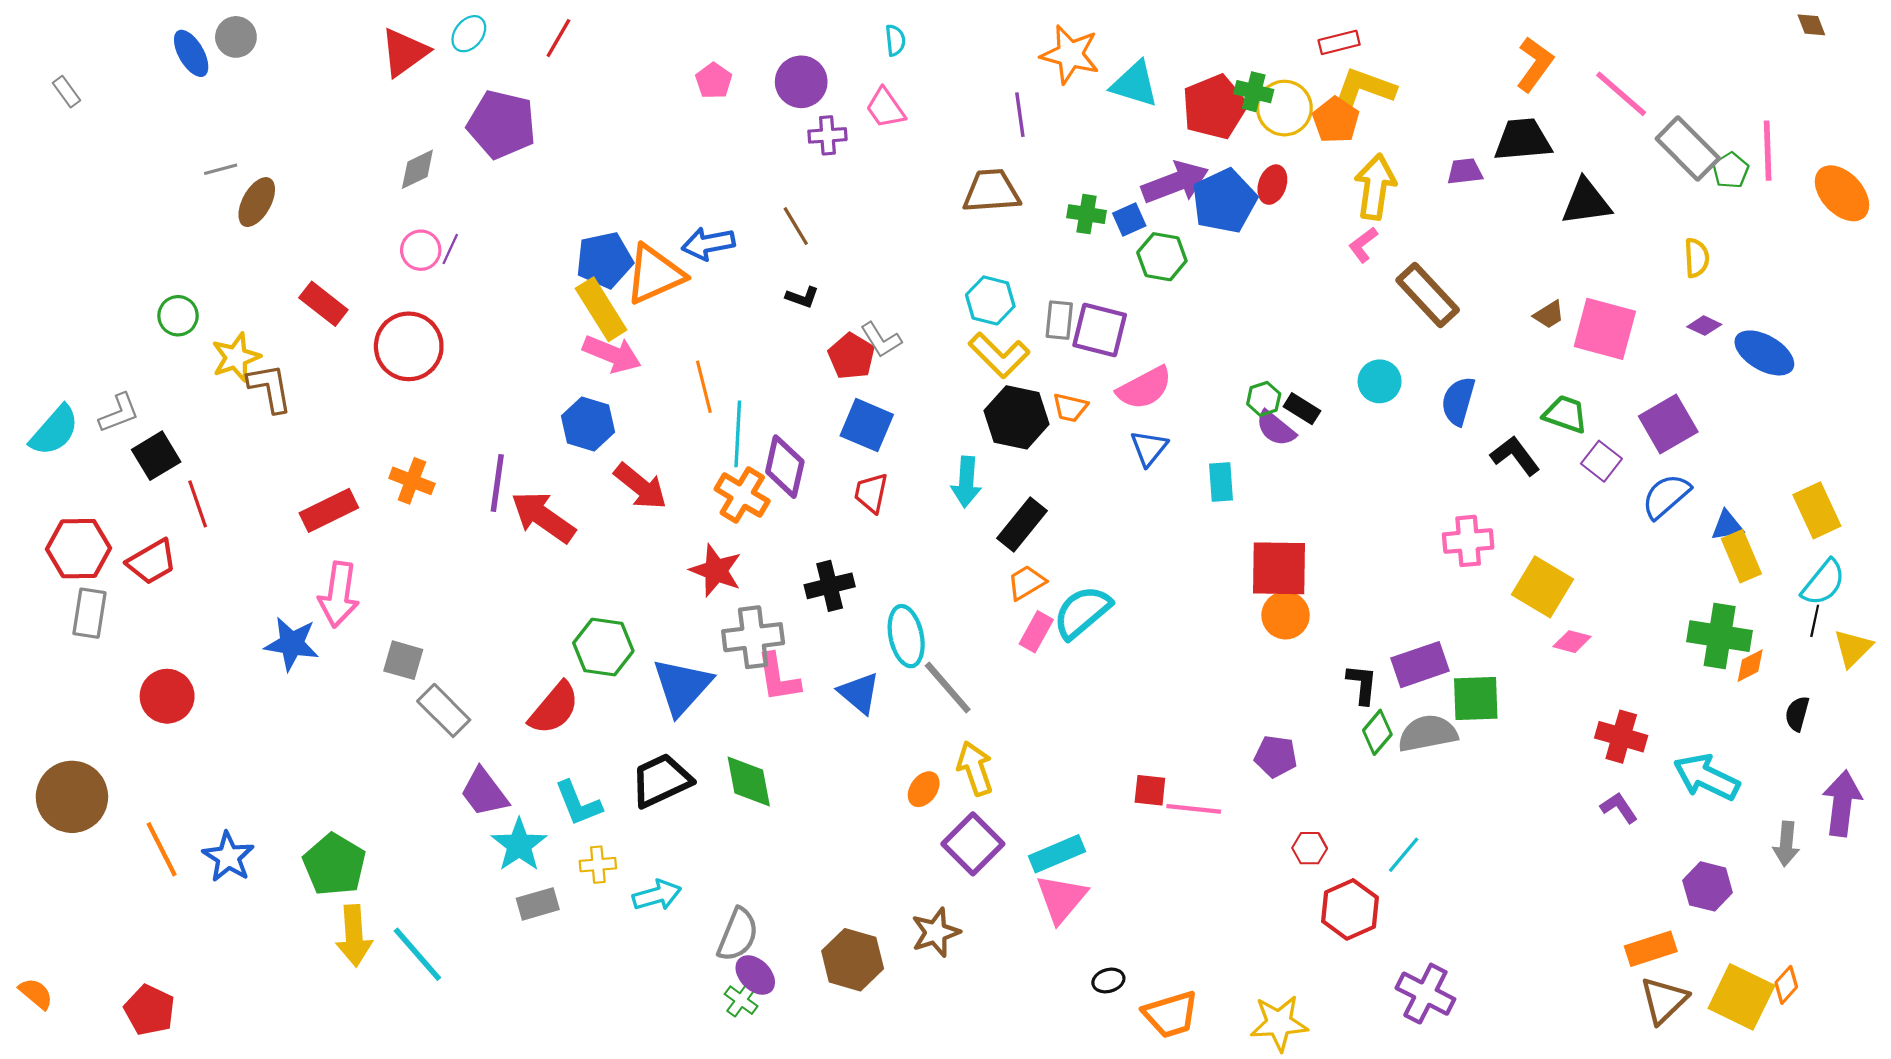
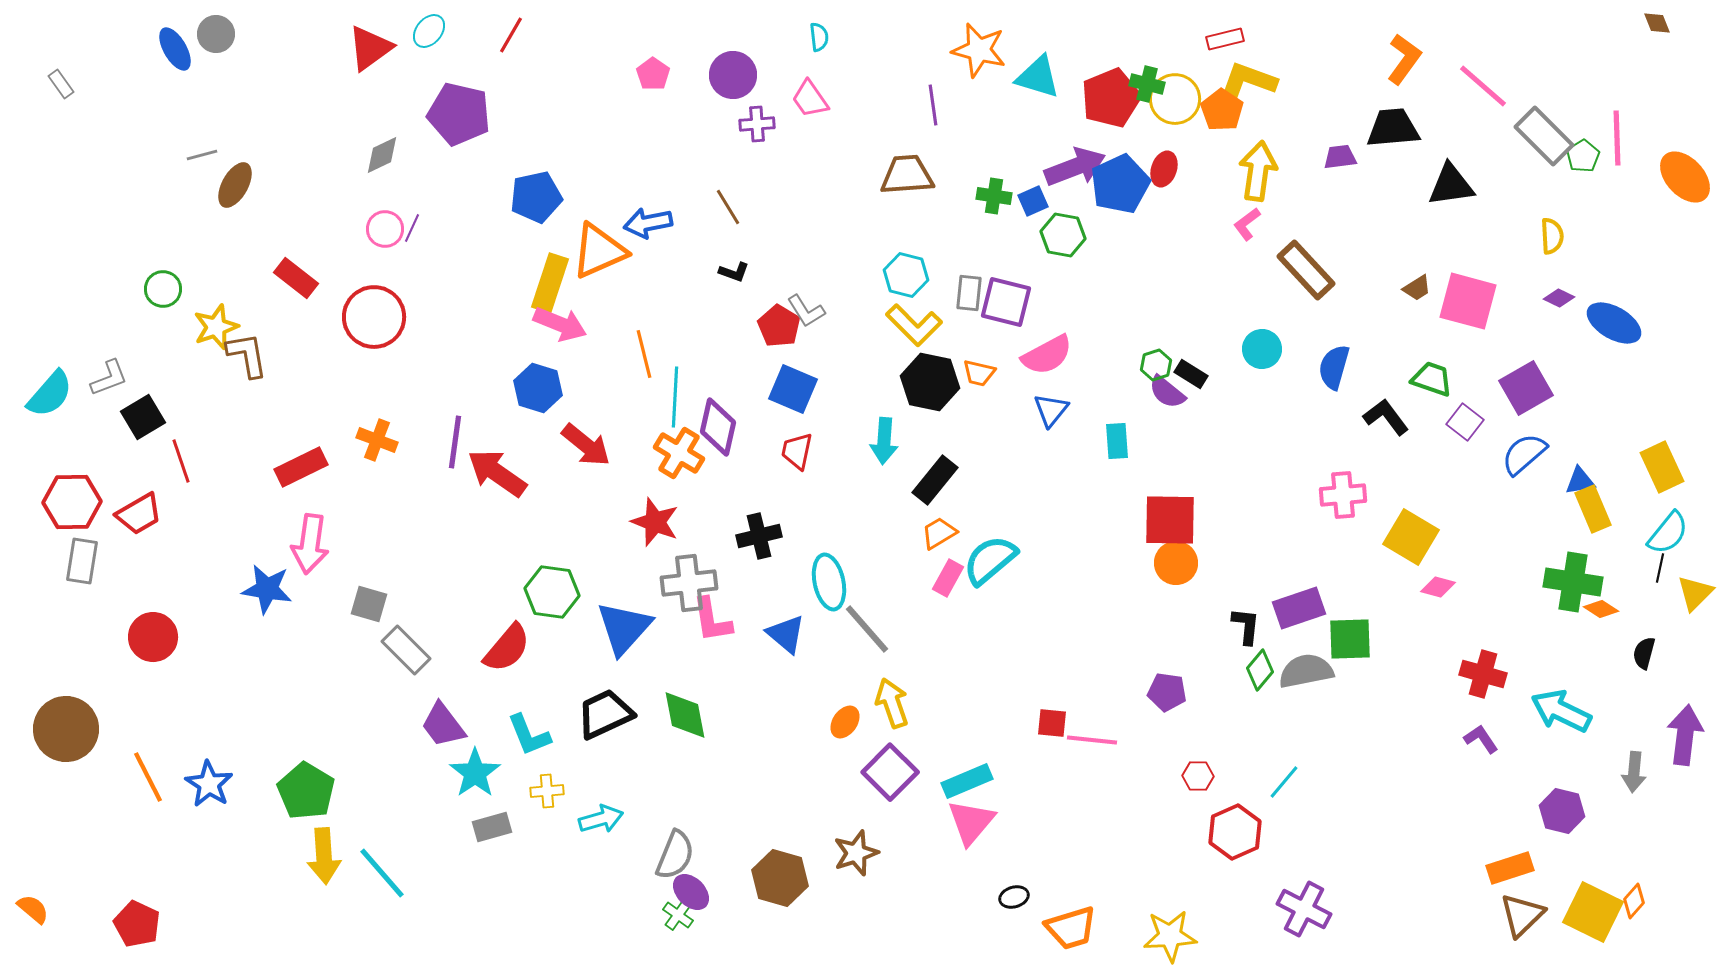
blue pentagon: (604, 260) -> (536, 197), moved
yellow rectangle: (601, 309) -> (550, 283), turned 50
orange diamond: (1750, 666) -> (1601, 609), turned 60

